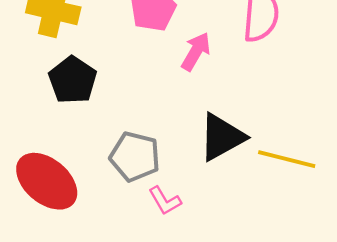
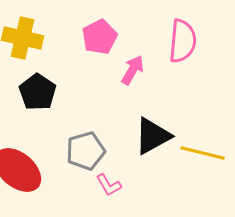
gray pentagon: (135, 157) -> (86, 151), turned -30

